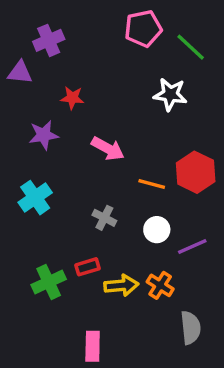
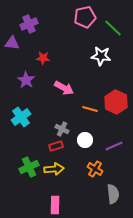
purple star: (44, 135) -> (26, 80), turned -30
white circle: (157, 230) -> (85, 140), moved
red rectangle: (88, 267) -> (56, 146), moved
yellow arrow: (121, 285) -> (54, 169), moved

